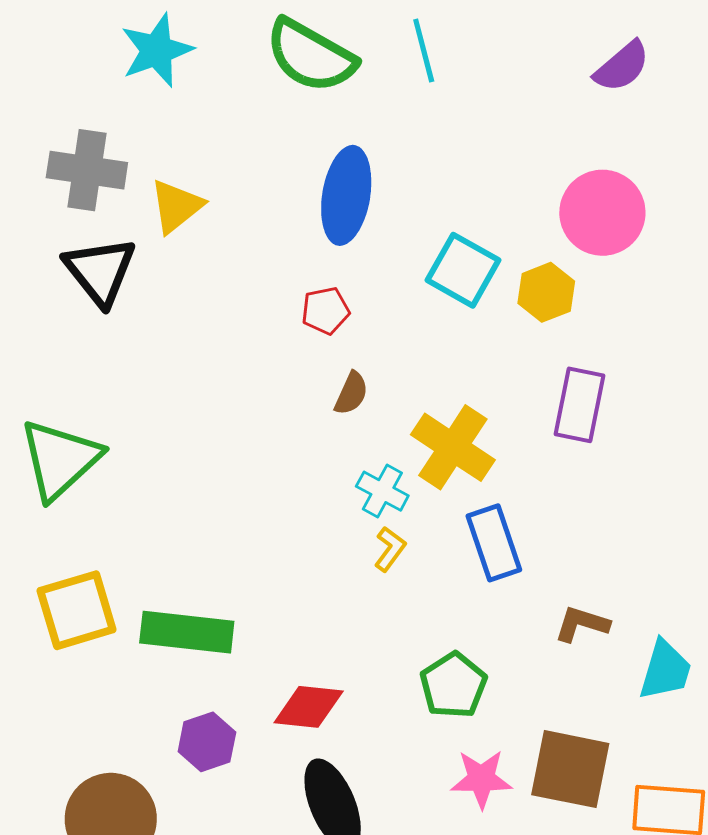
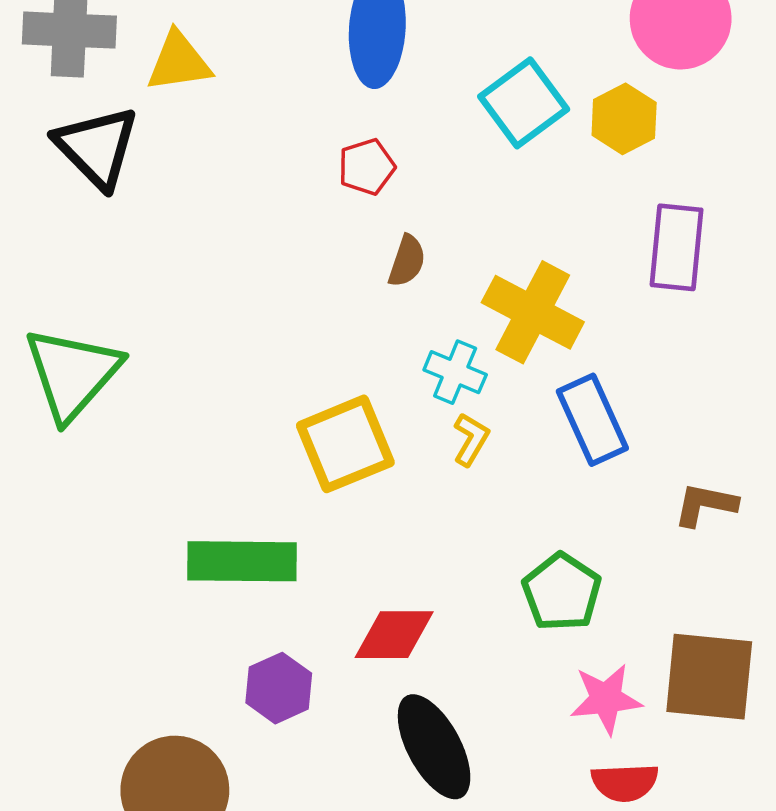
yellow triangle: (176, 206) -> (179, 62), turned 36
cyan square: (463, 270) -> (524, 103), turned 30
yellow square: (77, 610) -> (345, 444), moved

